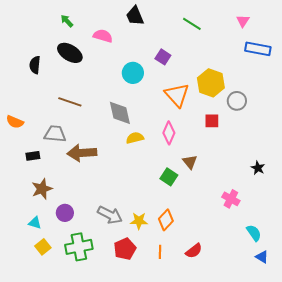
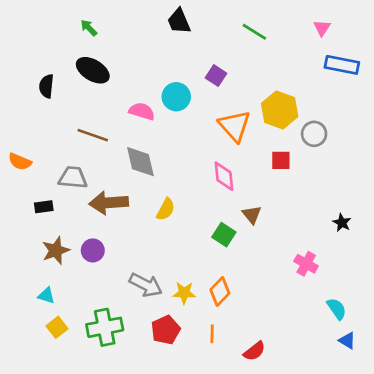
pink semicircle: (103, 36) -> (142, 111), moved
gray diamond: (120, 113) -> (140, 162), moved
pink diamond: (169, 133) -> (224, 176), turned -30
yellow semicircle: (135, 138) -> (166, 209), moved, turned 132
purple circle: (65, 213) -> (93, 250), moved
red semicircle: (194, 251) -> (254, 351), moved

